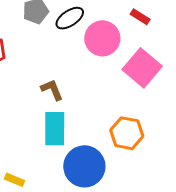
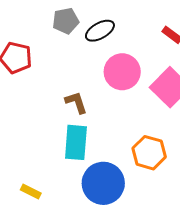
pink circle: (102, 38) -> (122, 72), moved

